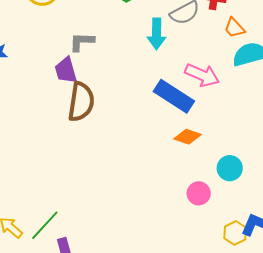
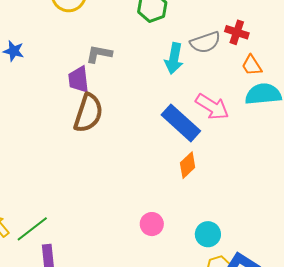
orange diamond: (187, 137) -> (188, 165), turned -72
cyan circle: (230, 168) -> (208, 234), moved
pink circle: (199, 193) -> (152, 224), moved

